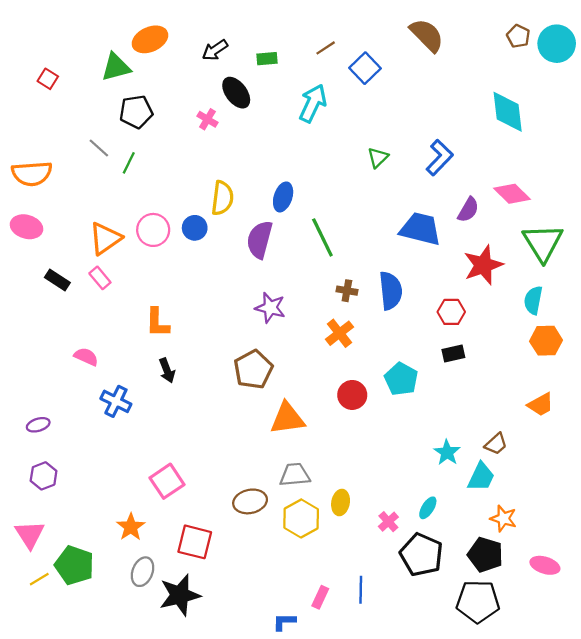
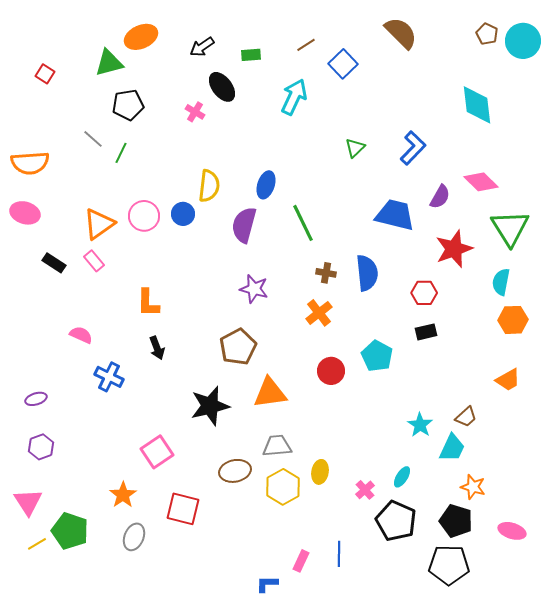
black star: (180, 595) -> (210, 406), moved

